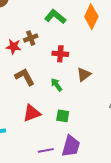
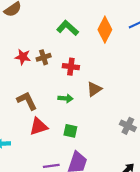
brown cross: (31, 38) -> (44, 57), moved
brown L-shape: (25, 77) -> (27, 101), moved
green arrow: (56, 85) -> (65, 98), turned 128

